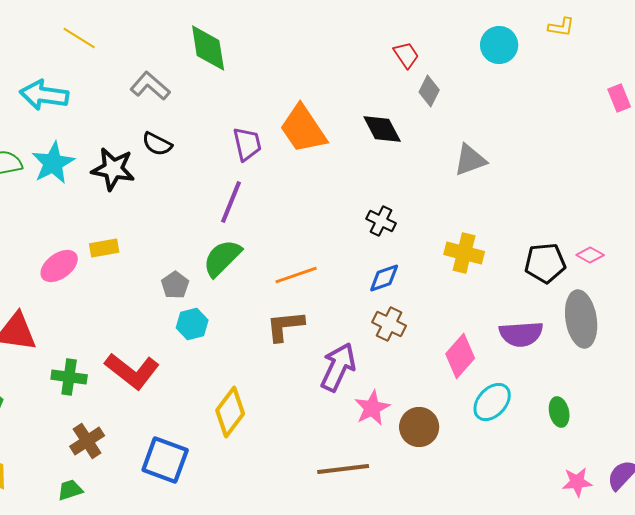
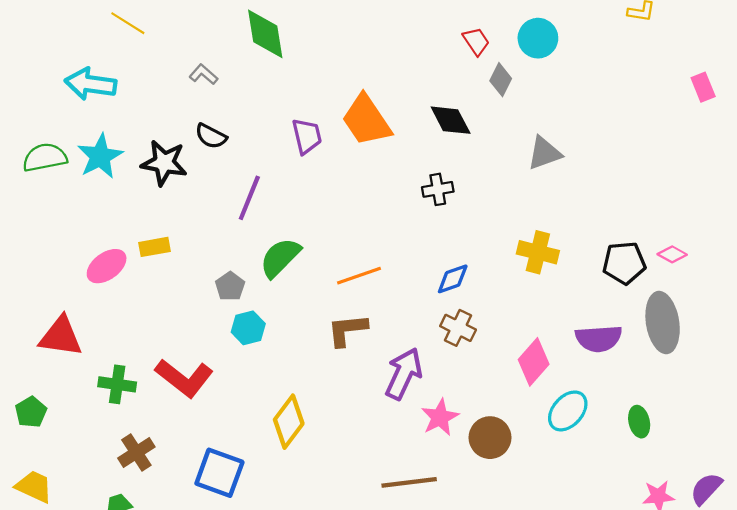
cyan circle: (499, 45) -> (538, 38), moved
gray L-shape: (150, 86) -> (203, 74), size x0.7
purple line: (231, 202) -> (249, 198), moved
black cross: (381, 221) -> (438, 189), moved, turned -36

